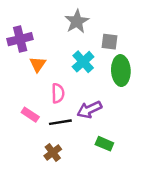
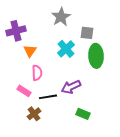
pink semicircle: (58, 93) -> (37, 73), moved
brown cross: (53, 152) -> (34, 114), moved

